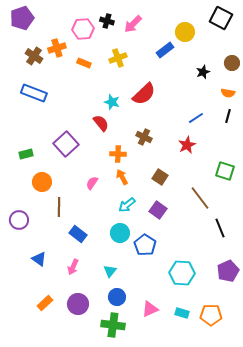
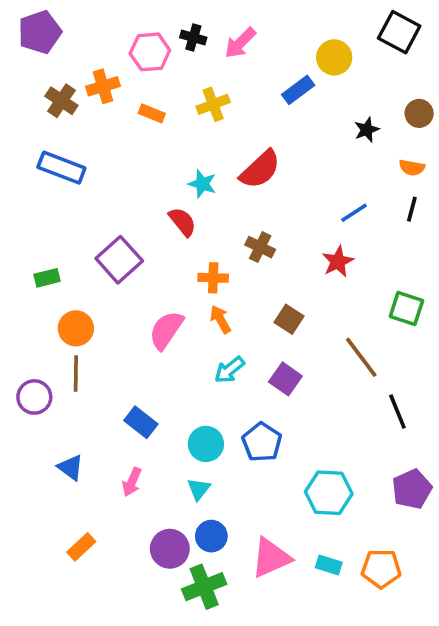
pink semicircle: (92, 183) -> (166, 330), size x1.6
brown line: (59, 207) -> (76, 374), moved
cyan circle: (120, 233) -> (206, 444), moved
purple circle: (78, 304) -> (170, 549), moved
pink triangle: (150, 309) -> (271, 558), size x1.4
green cross: (113, 325) -> (204, 587), turned -30

